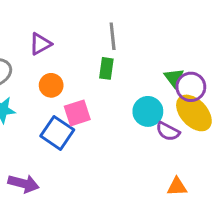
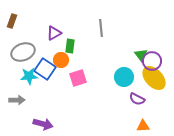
green rectangle: (106, 68) -> (70, 46), moved
purple semicircle: (168, 131) -> (137, 99), moved
blue square: (57, 133) -> (45, 69), moved

